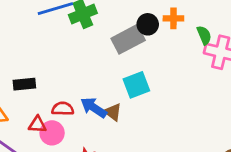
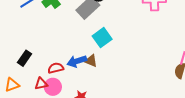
black rectangle: (24, 84) -> (25, 58), turned -35
blue arrow: (94, 107) -> (77, 61), turned -36

